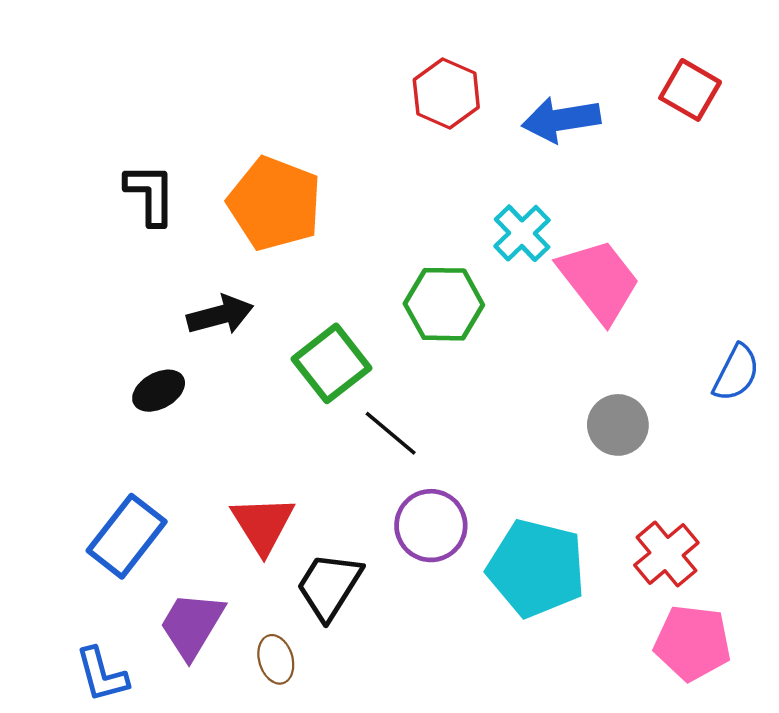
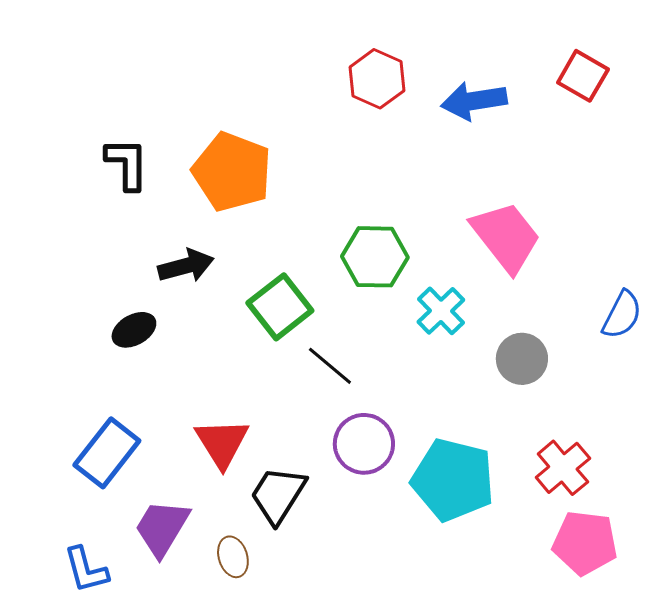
cyan cross: (522, 233) -> (441, 311), moved

